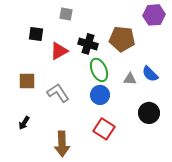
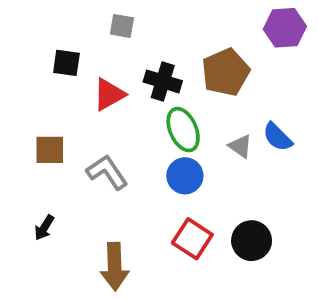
brown pentagon: (122, 39) -> (226, 72), turned -30
gray triangle: (130, 79) -> (240, 146), turned 32
black circle: (149, 113) -> (252, 241), moved

